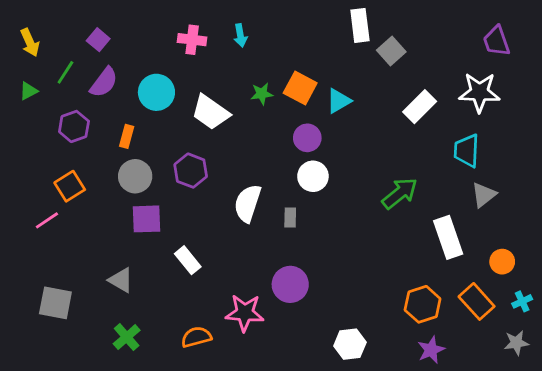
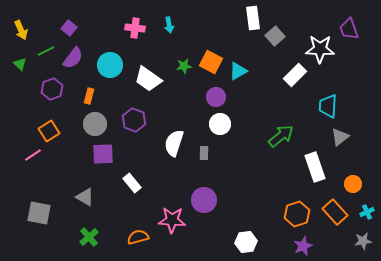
green line: (65, 72) -> (46, 51), turned 30
green triangle: (28, 91) -> (20, 64), turned -48
white star: (479, 92) -> (320, 49), moved

